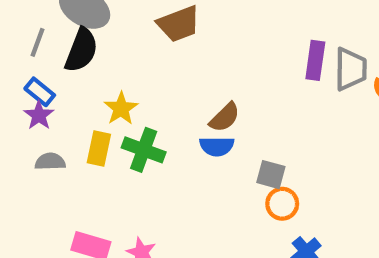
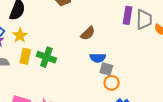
yellow star: (121, 109) -> (20, 35), moved
brown semicircle: (225, 117) -> (88, 33), moved
blue semicircle: (217, 146) -> (98, 58), moved

